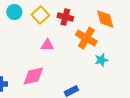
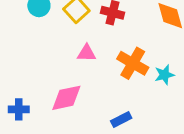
orange cross: (86, 38) -> (133, 63), moved

